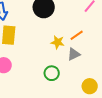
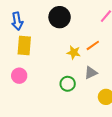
gray triangle: (74, 54) -> (91, 73), moved

